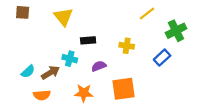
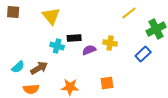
cyan cross: (70, 59) -> (57, 46), moved
purple semicircle: (99, 66) -> (89, 50), moved
orange square: (123, 89) -> (107, 83), size x0.6

